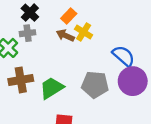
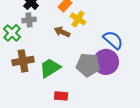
brown arrow: (65, 35) -> (62, 32), moved
purple circle: (133, 81) -> (106, 62), moved

